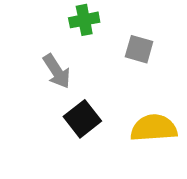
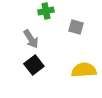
black square: (82, 119) -> (34, 65), moved

